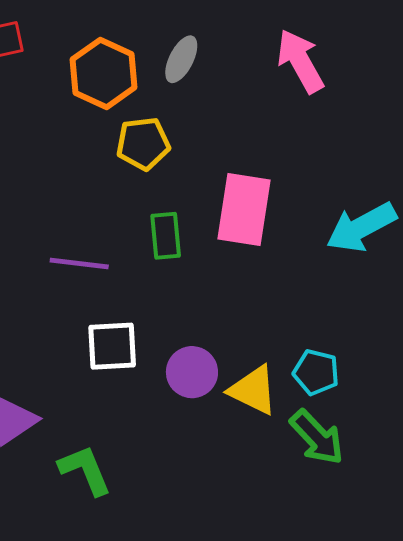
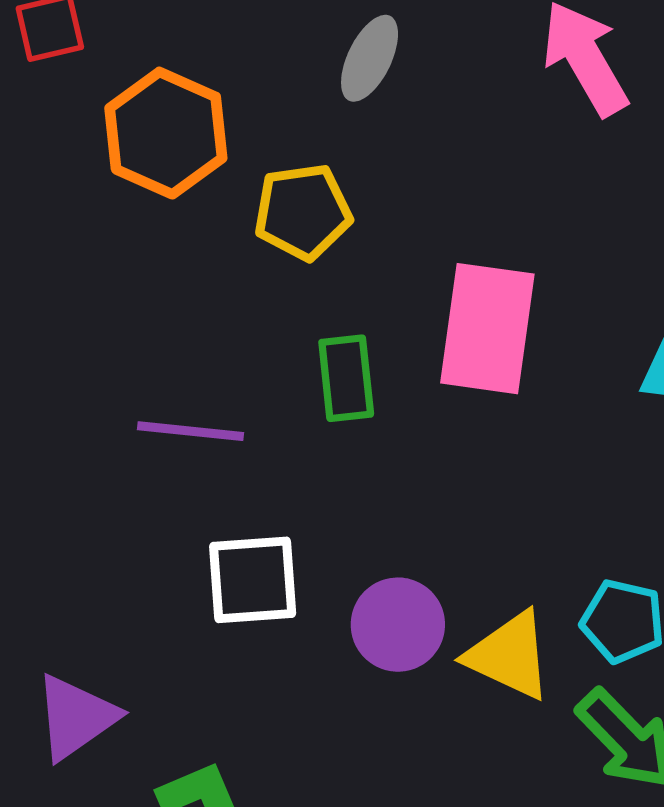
orange hexagon: (103, 73) -> (166, 133), moved

